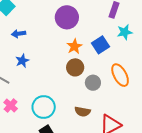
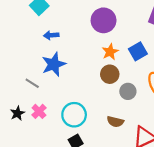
blue star: (22, 61) -> (54, 64), size x1.6

